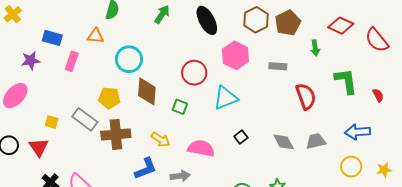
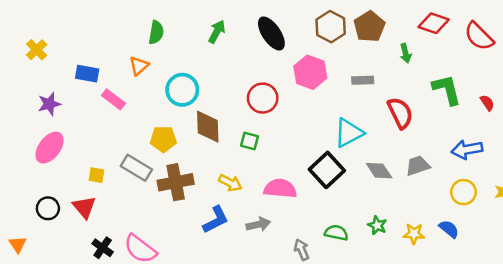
orange triangle: (95, 36) -> (139, 66), turned -42
purple star: (31, 61) -> (49, 104), moved
pink rectangle: (72, 61) -> (113, 99), turned -66
cyan triangle: (226, 98) -> (349, 133), moved
black square: (241, 137) -> (327, 170), size x2.0

